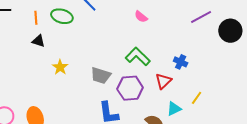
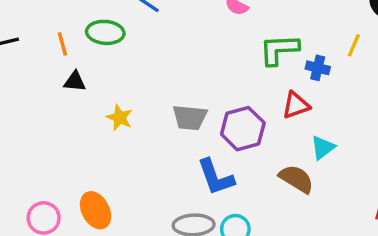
green L-shape: (138, 57) -> (279, 50), moved, turned -35
red triangle: (163, 81) -> (296, 105), turned 36
yellow line: (197, 98) -> (354, 45), moved

